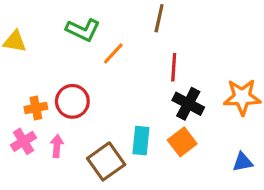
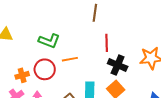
green L-shape: (83, 30) -> (49, 41), moved
orange line: (113, 53) -> (70, 59), moved, turned 42

